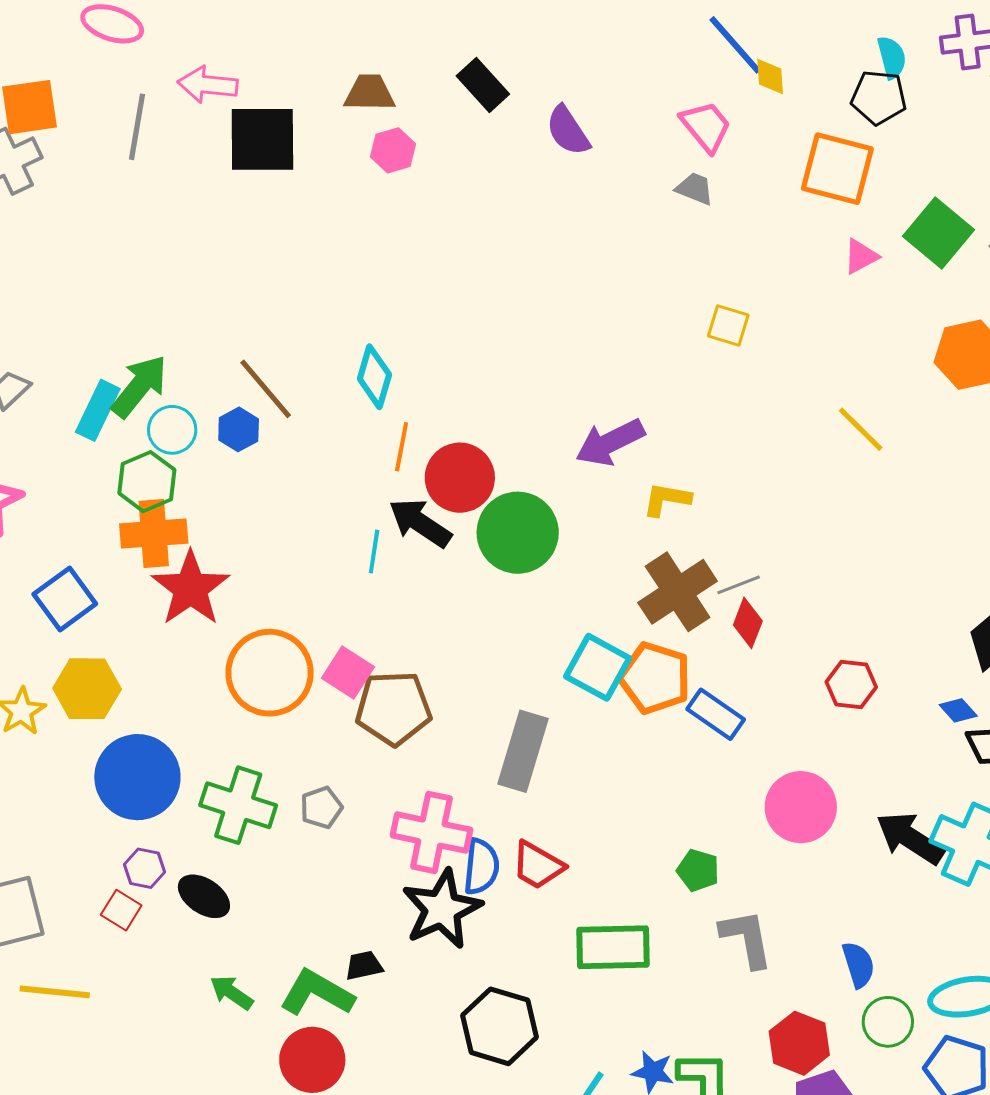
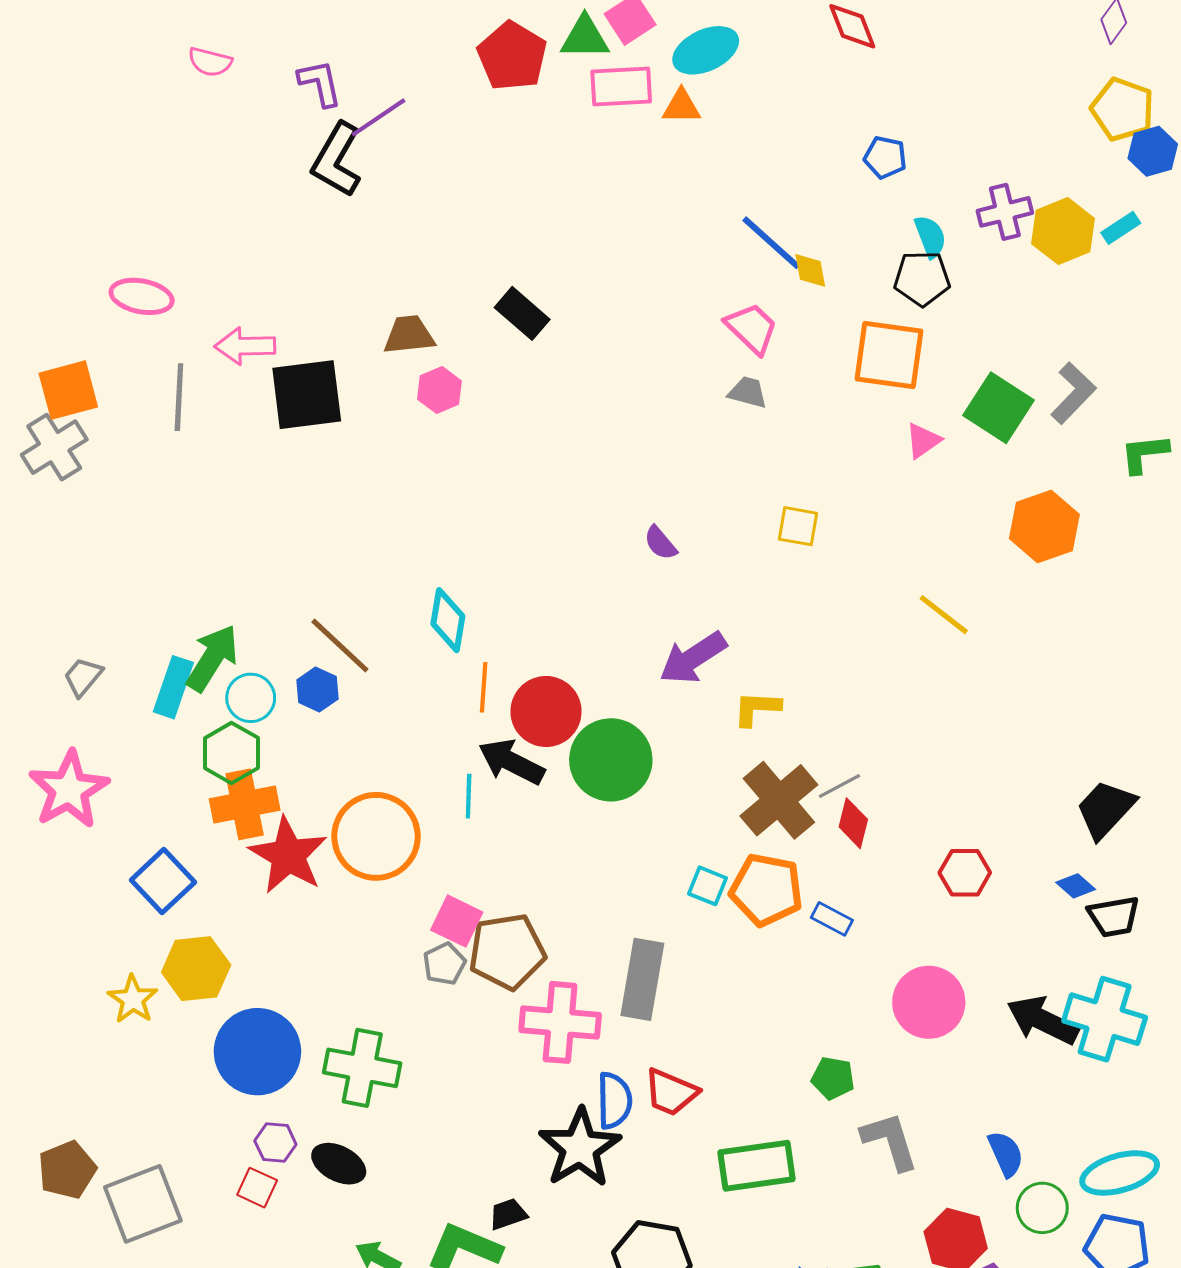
purple semicircle: (568, 131) -> (660, 543), moved, size x0.7
cyan square: (598, 667) -> (708, 886), size x0.6
orange circle: (269, 673) -> (376, 836), moved
blue rectangle: (716, 714) -> (832, 919), size x0.7
gray pentagon: (321, 808) -> (444, 964), moved
pink cross: (431, 833) -> (560, 1022), moved

